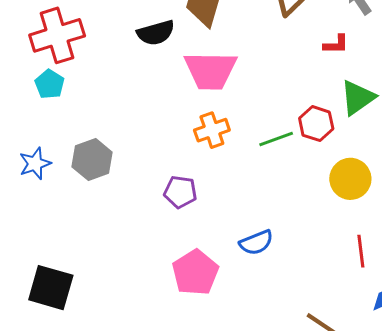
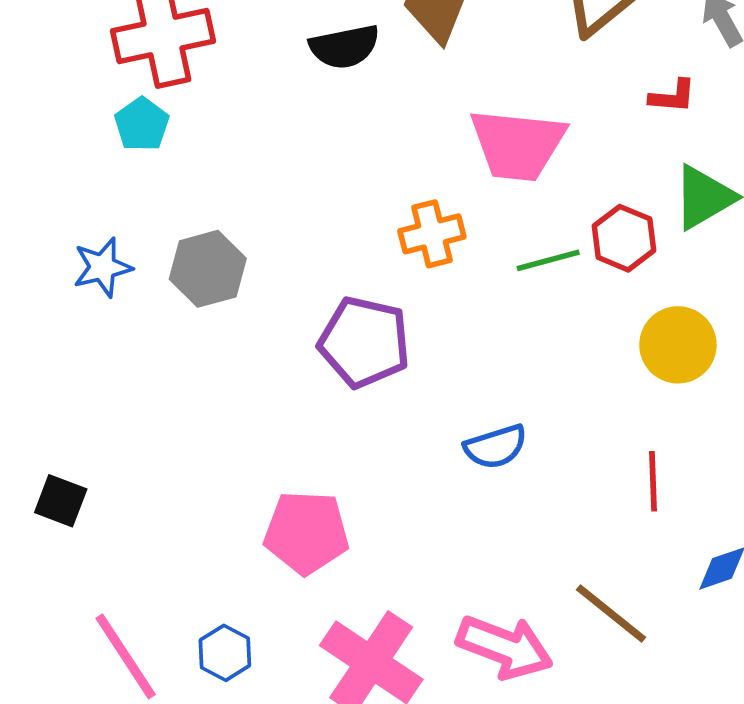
pink trapezoid: (211, 71) -> (518, 145), moved
purple pentagon: (180, 192) -> (364, 342), size x1.5
red line: (361, 251) -> (653, 481), moved
pink pentagon: (195, 273) -> (306, 533), moved, turned 30
black square: (51, 288) -> (61, 501), moved, size x0.6

